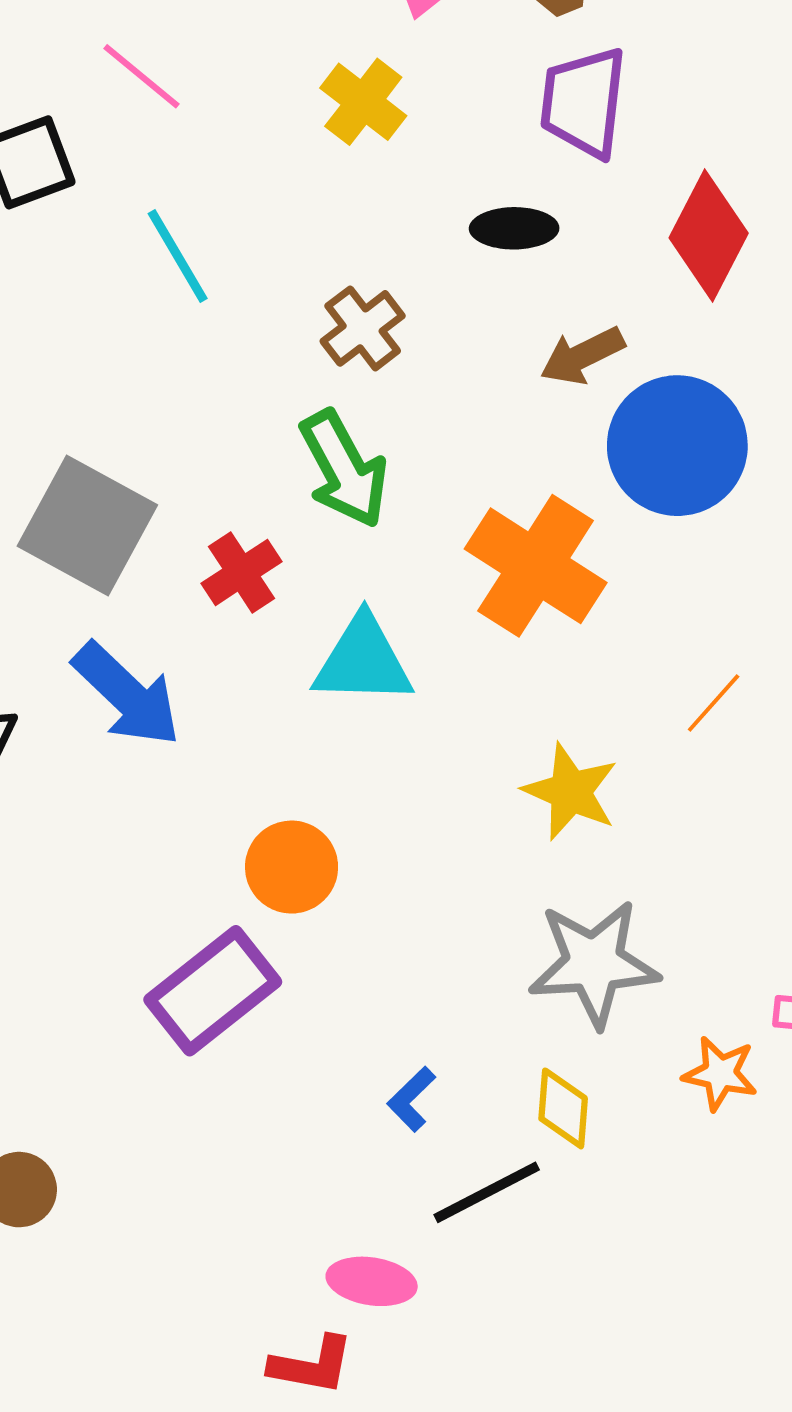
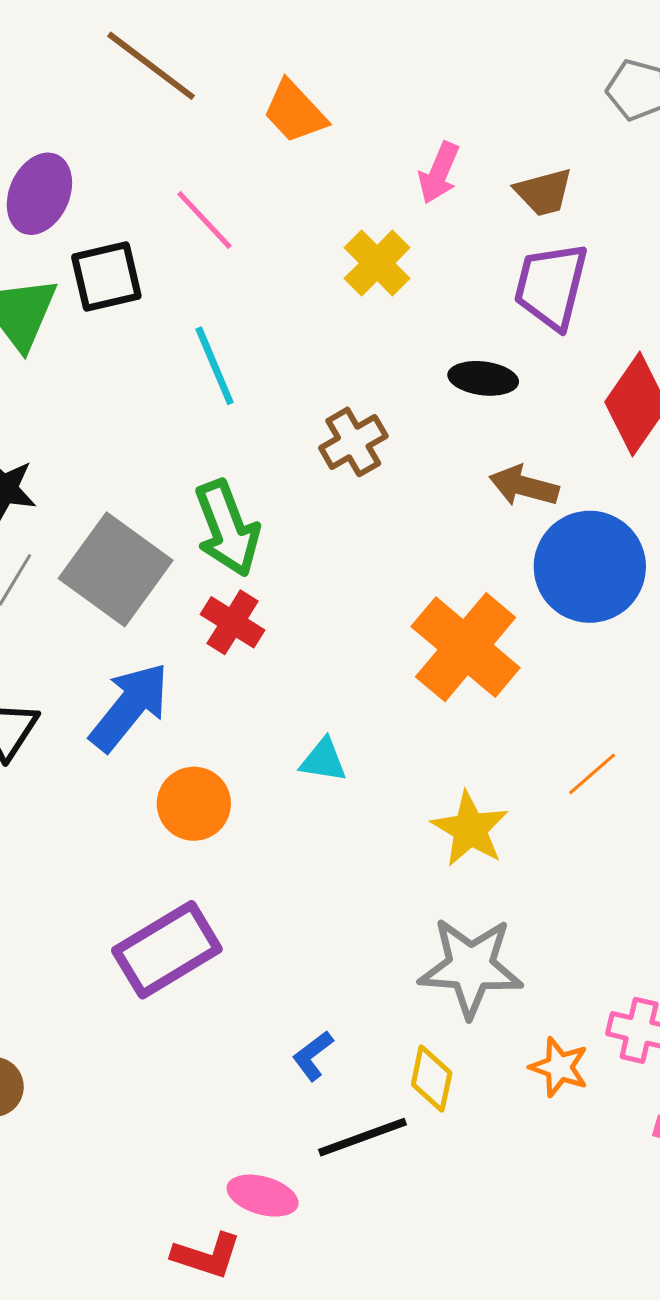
brown arrow: (582, 356) -> (524, 486), turned 34
green arrow: (344, 469) -> (227, 528), moved
red cross: (241, 572) -> (233, 622), turned -32
cyan triangle: (363, 661) -> (323, 760), moved, size x0.6
blue arrow: (127, 695) -> (129, 707), turned -102
orange circle: (292, 867) -> (194, 804), moved

